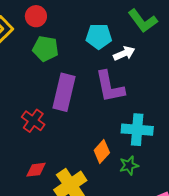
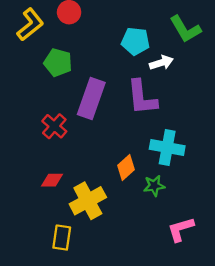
green pentagon: (46, 49) -> (58, 63), moved

